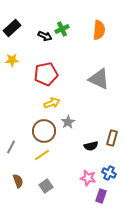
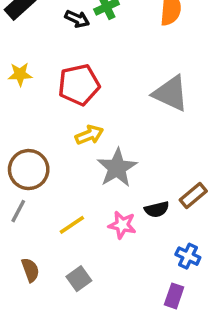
yellow star: (12, 60) -> (20, 74), moved
gray star: (68, 122) -> (117, 168), size x1.6
brown circle: (44, 131) -> (29, 170), moved
brown rectangle: (112, 138) -> (193, 195), turned 35
pink star: (88, 178) -> (122, 225), moved

